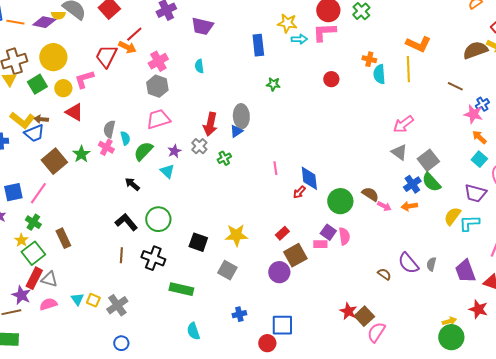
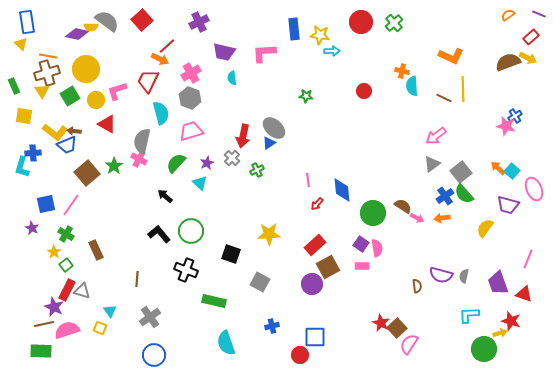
orange line: (15, 22) -> (48, 56), moved
purple trapezoid: (202, 26) -> (224, 52), moved
pink L-shape: (324, 32) -> (264, 53), moved
blue rectangle: (258, 45) -> (294, 29), moved
red trapezoid: (106, 56) -> (148, 81), moved
yellow line: (408, 69) -> (463, 89), moved
brown line: (455, 86) -> (444, 98), moved
gray ellipse: (241, 116) -> (274, 128), turned -45
gray semicircle: (109, 129) -> (142, 141), size x1.4
orange arrow: (479, 137) -> (498, 168), moved
cyan semicircle: (125, 138) -> (161, 113), moved, size x1.6
gray triangle: (399, 152) -> (432, 164), turned 48
red arrow: (299, 192) -> (317, 204), moved
cyan L-shape: (469, 223) -> (469, 315), moved
red rectangle: (282, 233) -> (315, 245), size x1.5
yellow star: (236, 235) -> (269, 234), moved
pink rectangle: (320, 244) -> (362, 266), moved
green square: (33, 253) -> (66, 265), size x0.6
brown line: (121, 255) -> (137, 279), moved
purple semicircle: (408, 263) -> (441, 275), turned -35
brown semicircle: (384, 274) -> (417, 286), turned 48
yellow square: (93, 300) -> (100, 328), moved
pink semicircle: (48, 304) -> (67, 330), moved, size x1.4
yellow arrow: (449, 321) -> (500, 333), moved
cyan semicircle: (193, 331) -> (226, 343), size x1.4
blue circle: (121, 343) -> (154, 355), size x1.5

